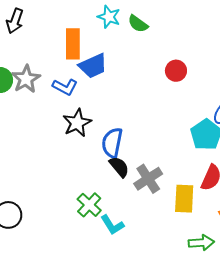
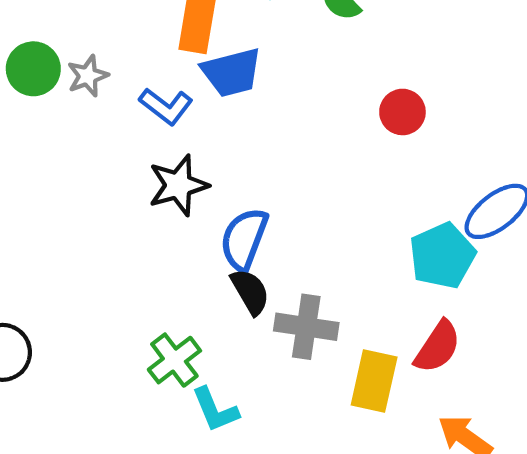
gray star: (26, 79) -> (88, 76), size x0.7
gray cross: (148, 179) -> (306, 327), turned 32

